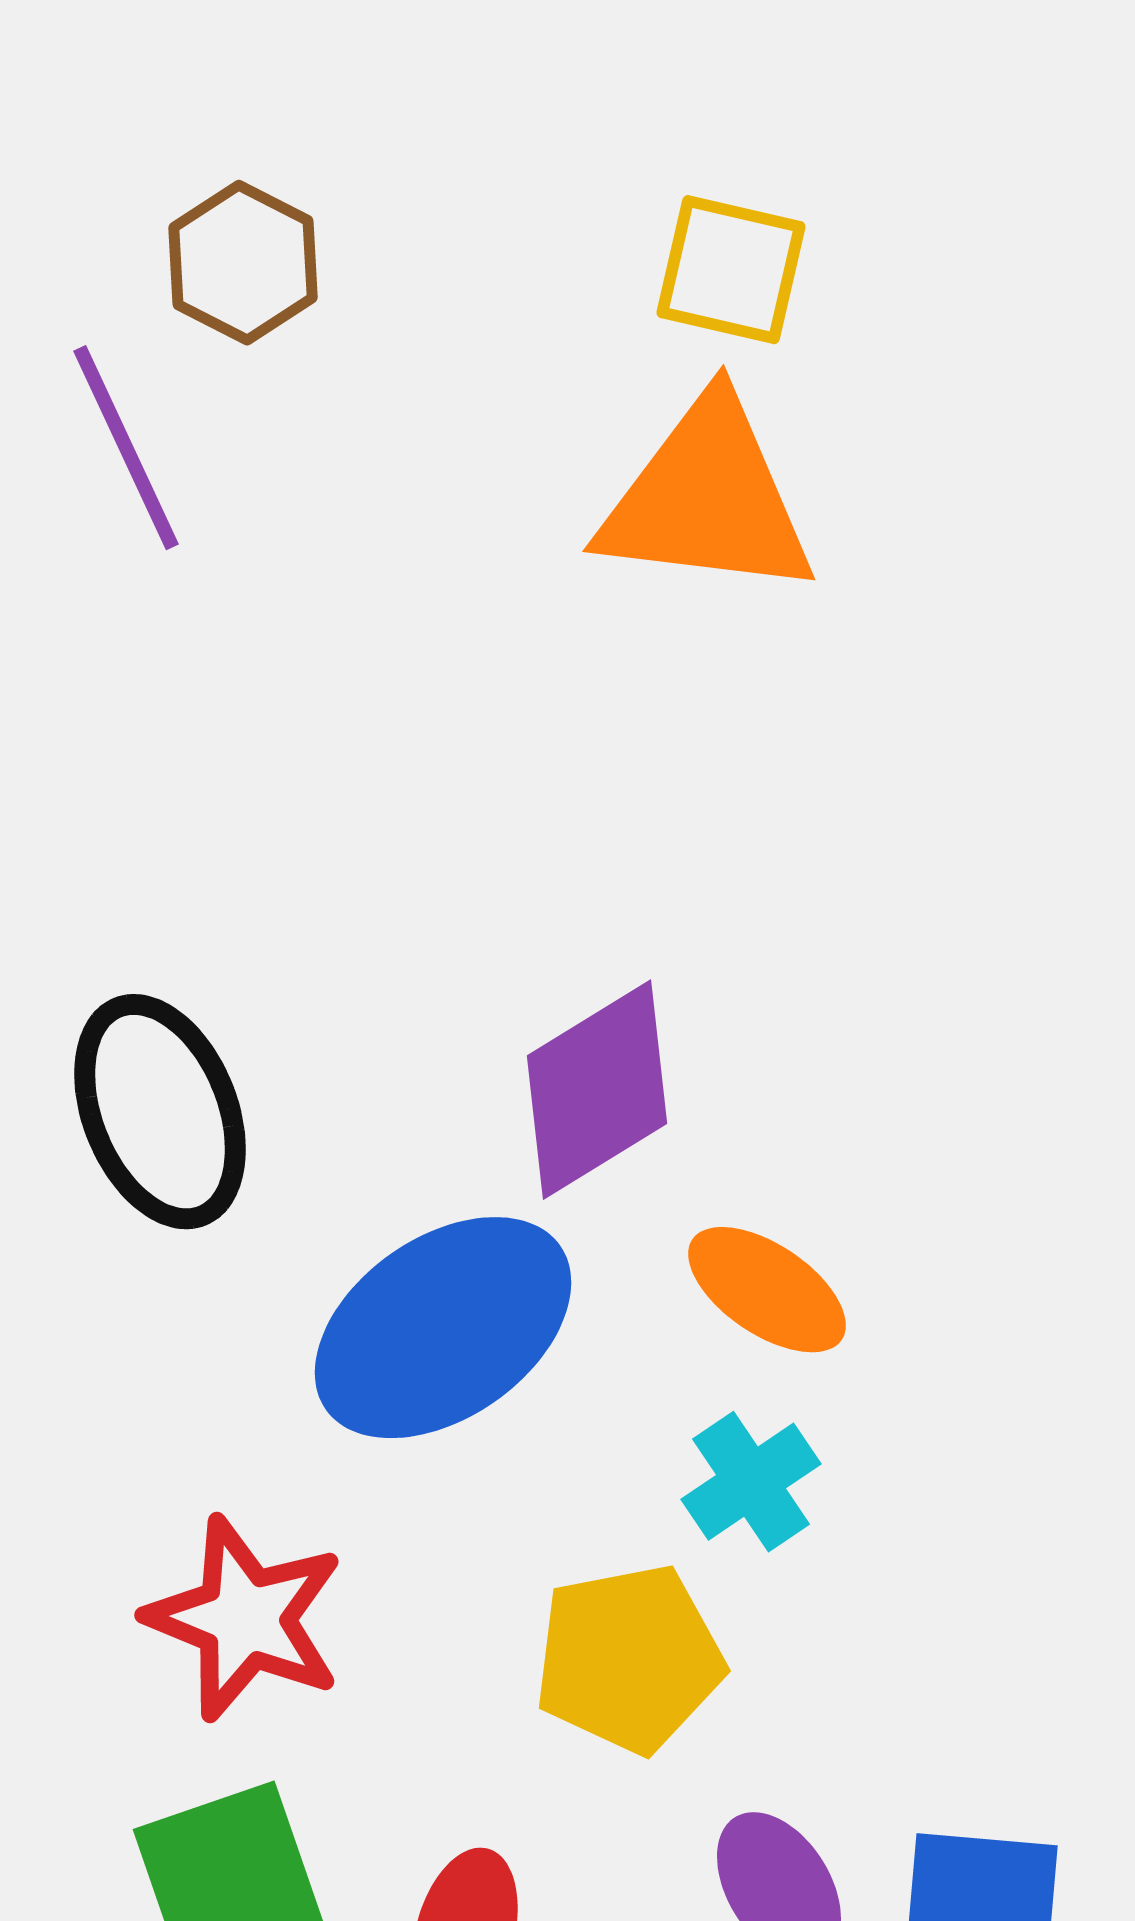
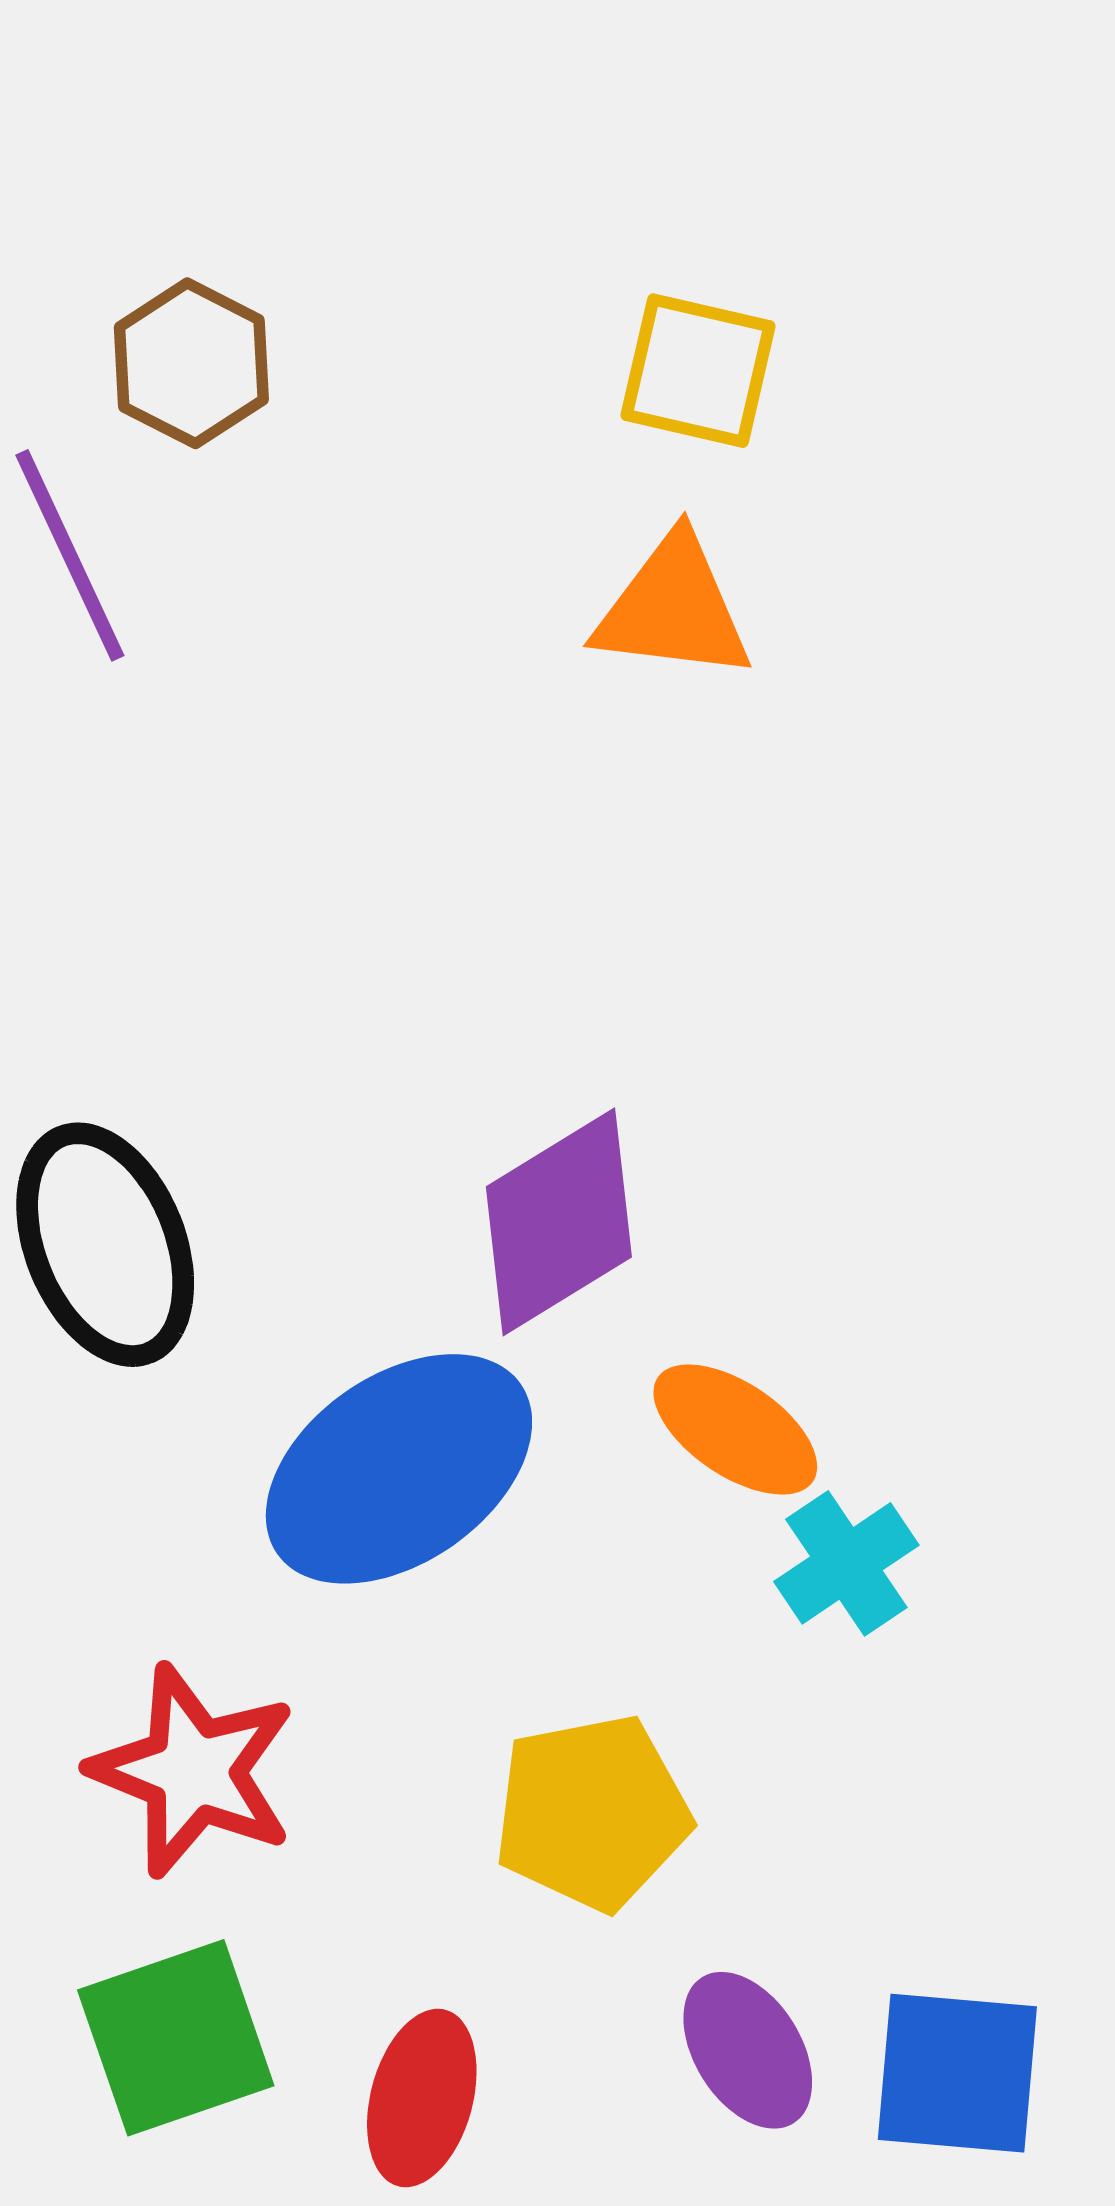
orange triangle: (707, 499) -> (673, 608), size x0.7
cyan cross: (751, 1482) -> (846, 1563), moved

